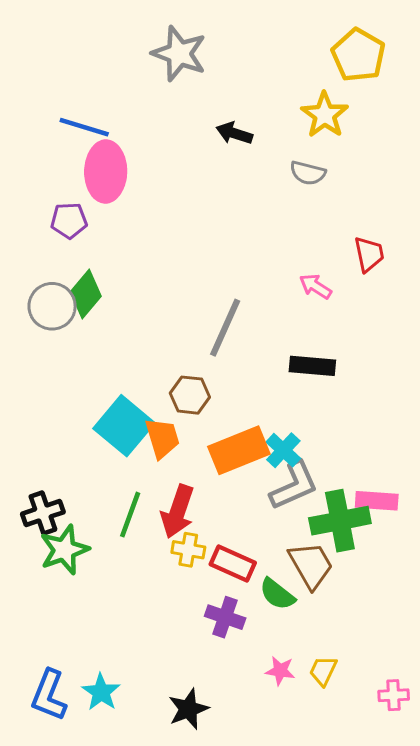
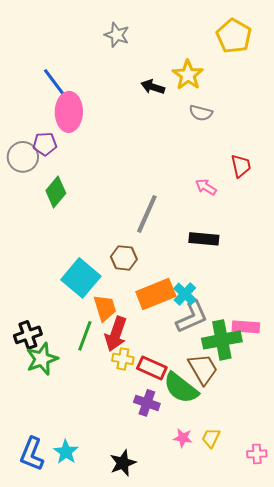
gray star: (179, 54) -> (117, 35), size x0.7
yellow star: (325, 115) -> (188, 75), moved
blue line: (84, 127) -> (55, 83), turned 36
gray circle: (52, 306) -> (23, 157), moved
orange trapezoid: (162, 438) -> (105, 308), moved
green semicircle: (277, 594) -> (181, 388), size x1.5

